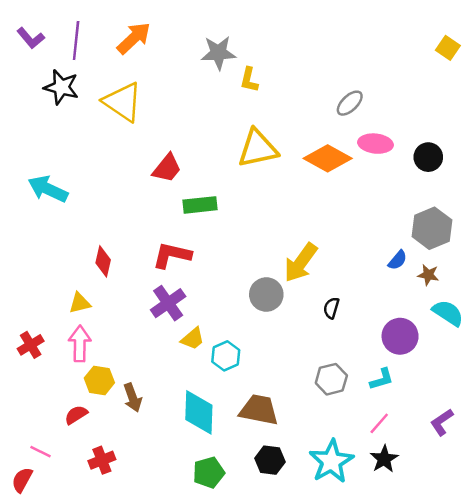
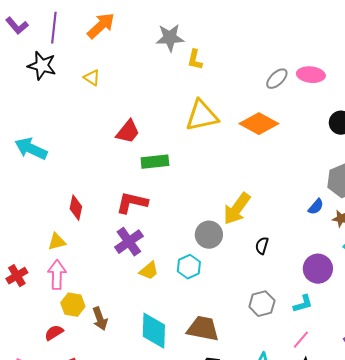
yellow triangle: (123, 102) -> (92, 78), size x0.5
pink ellipse: (375, 144) -> (311, 75), moved
cyan hexagon: (226, 356) -> (189, 267), moved

